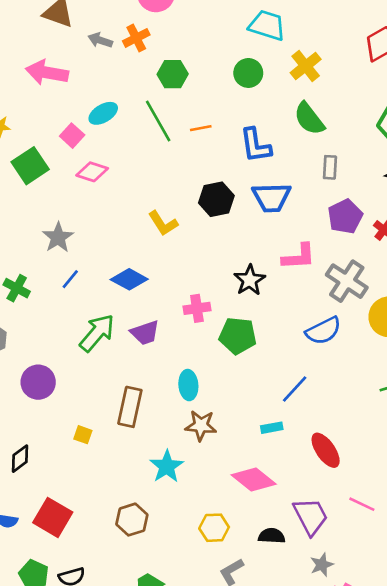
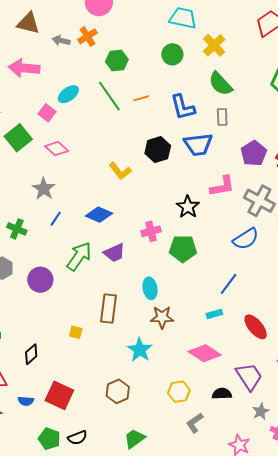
gray rectangle: (330, 167) -> (222, 117), moved
pink diamond: (92, 172) -> (57, 149), moved, turned 30
purple circle: (38, 382) -> (40, 280), moved

